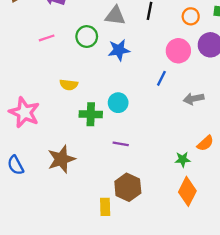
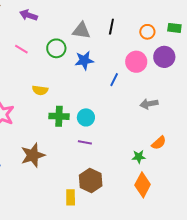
pink line: (47, 38) -> (21, 49), turned 48
blue line: (161, 78) -> (114, 80), moved
cyan circle: (118, 103) -> (86, 117), moved

